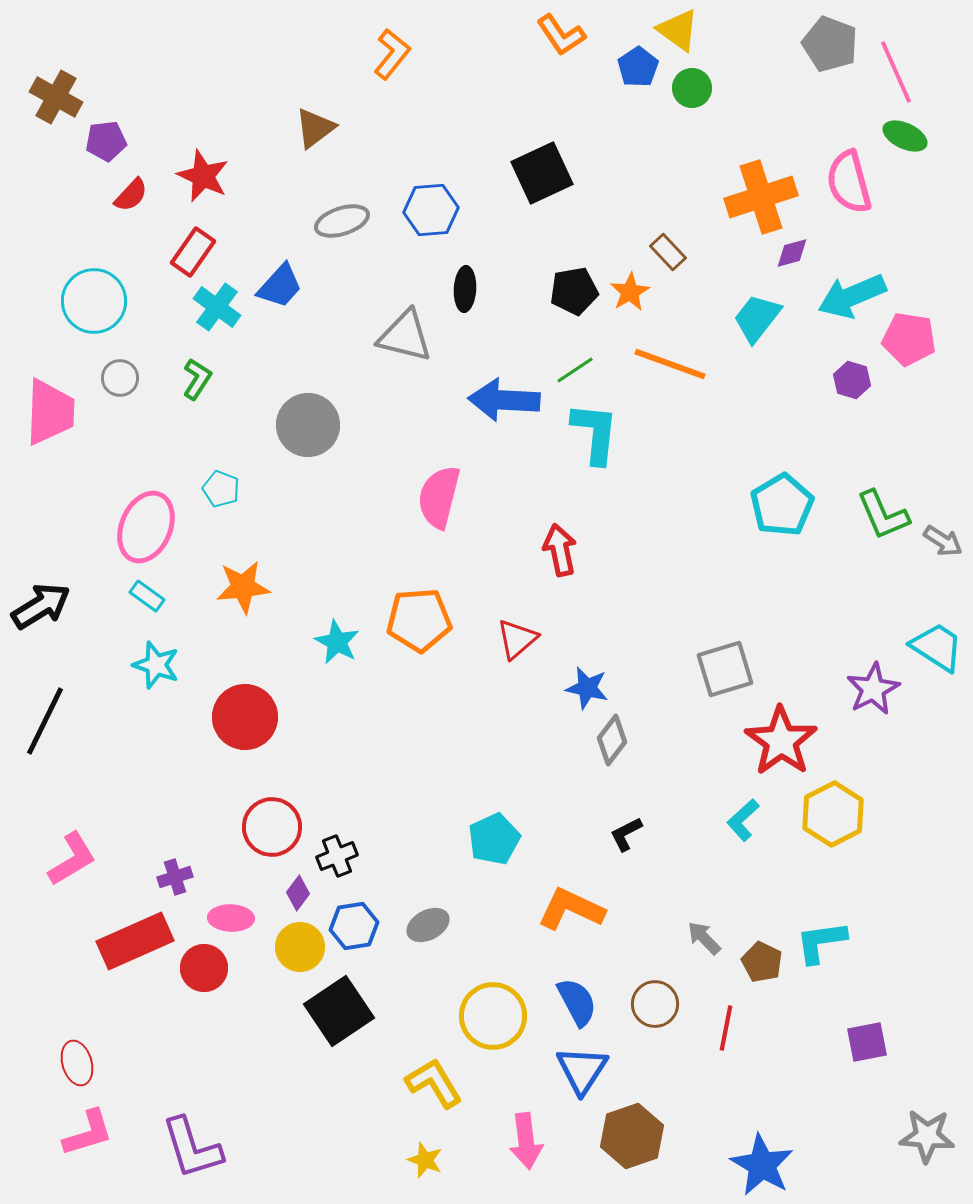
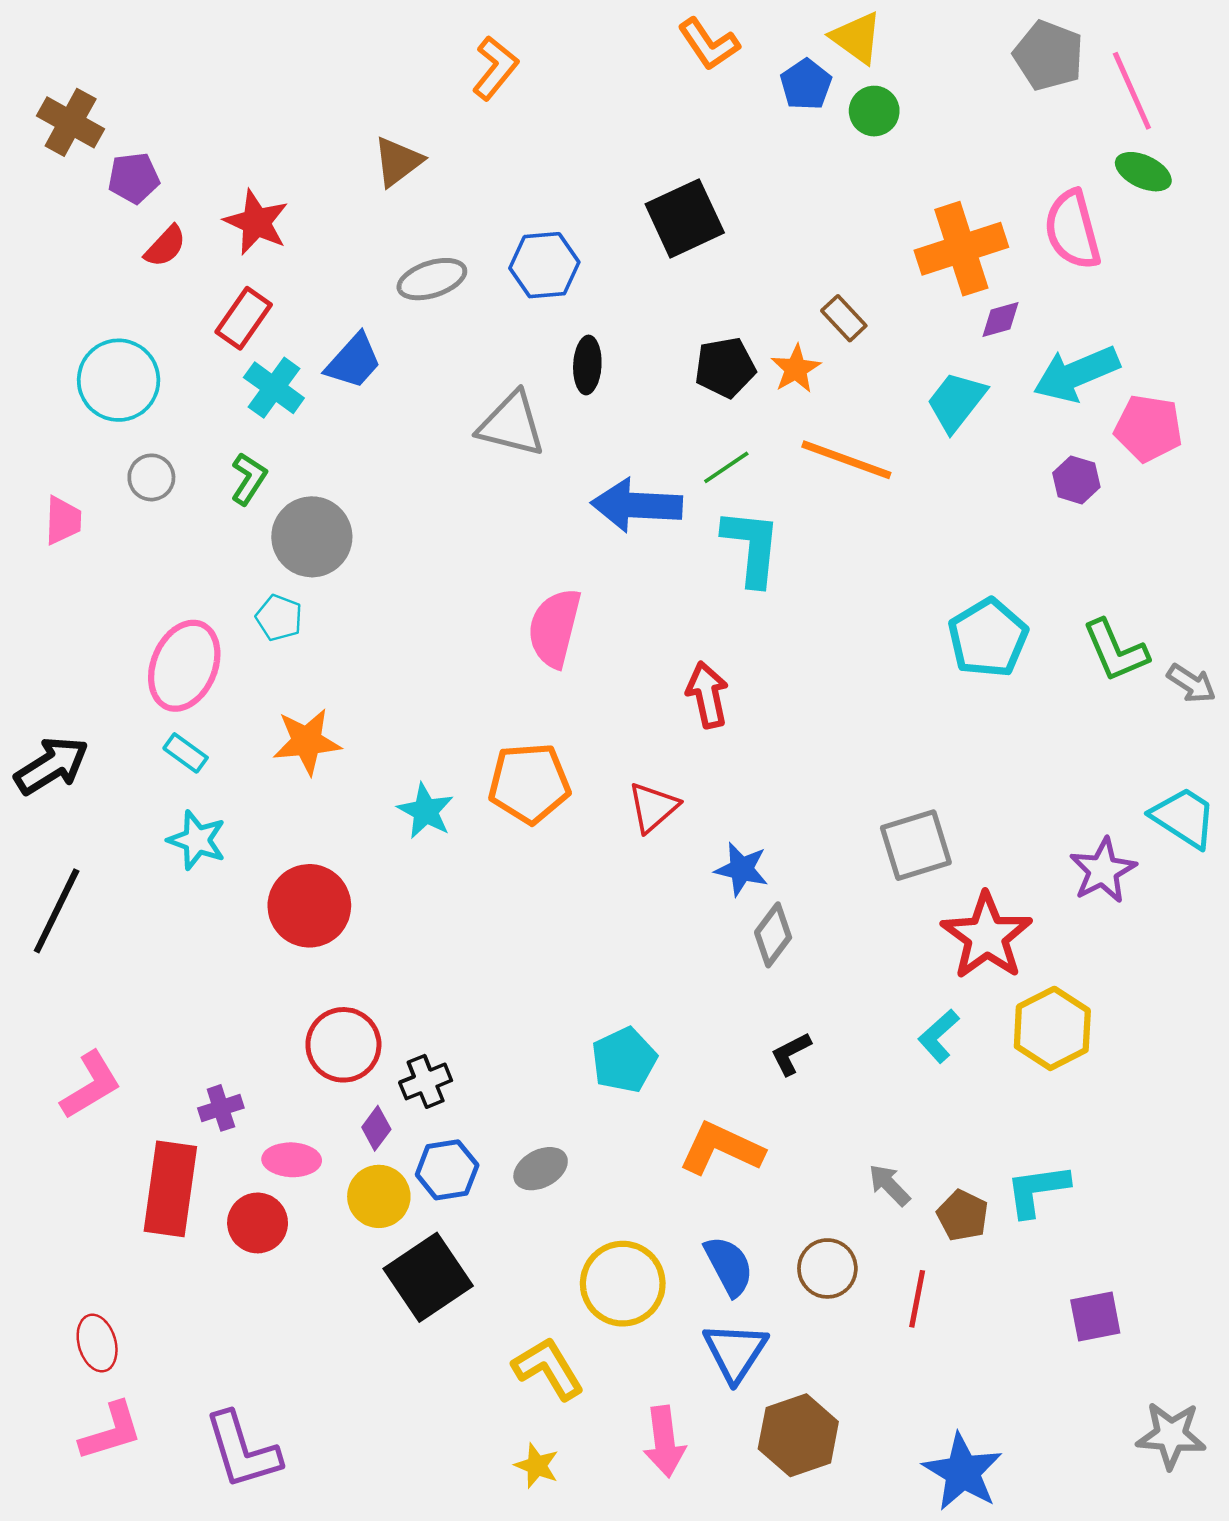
pink trapezoid: (50, 412) -> (63, 520), size x0.6
gray circle: (308, 425) -> (312, 537), moved
red rectangle: (135, 941) -> (170, 1189), turned -58

